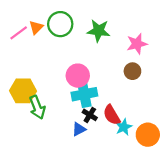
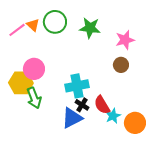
orange triangle: (36, 27) -> (33, 25), turned -32
pink circle: (78, 76) -> (34, 69), moved
blue triangle: (79, 129) -> (72, 118), size x1.6

